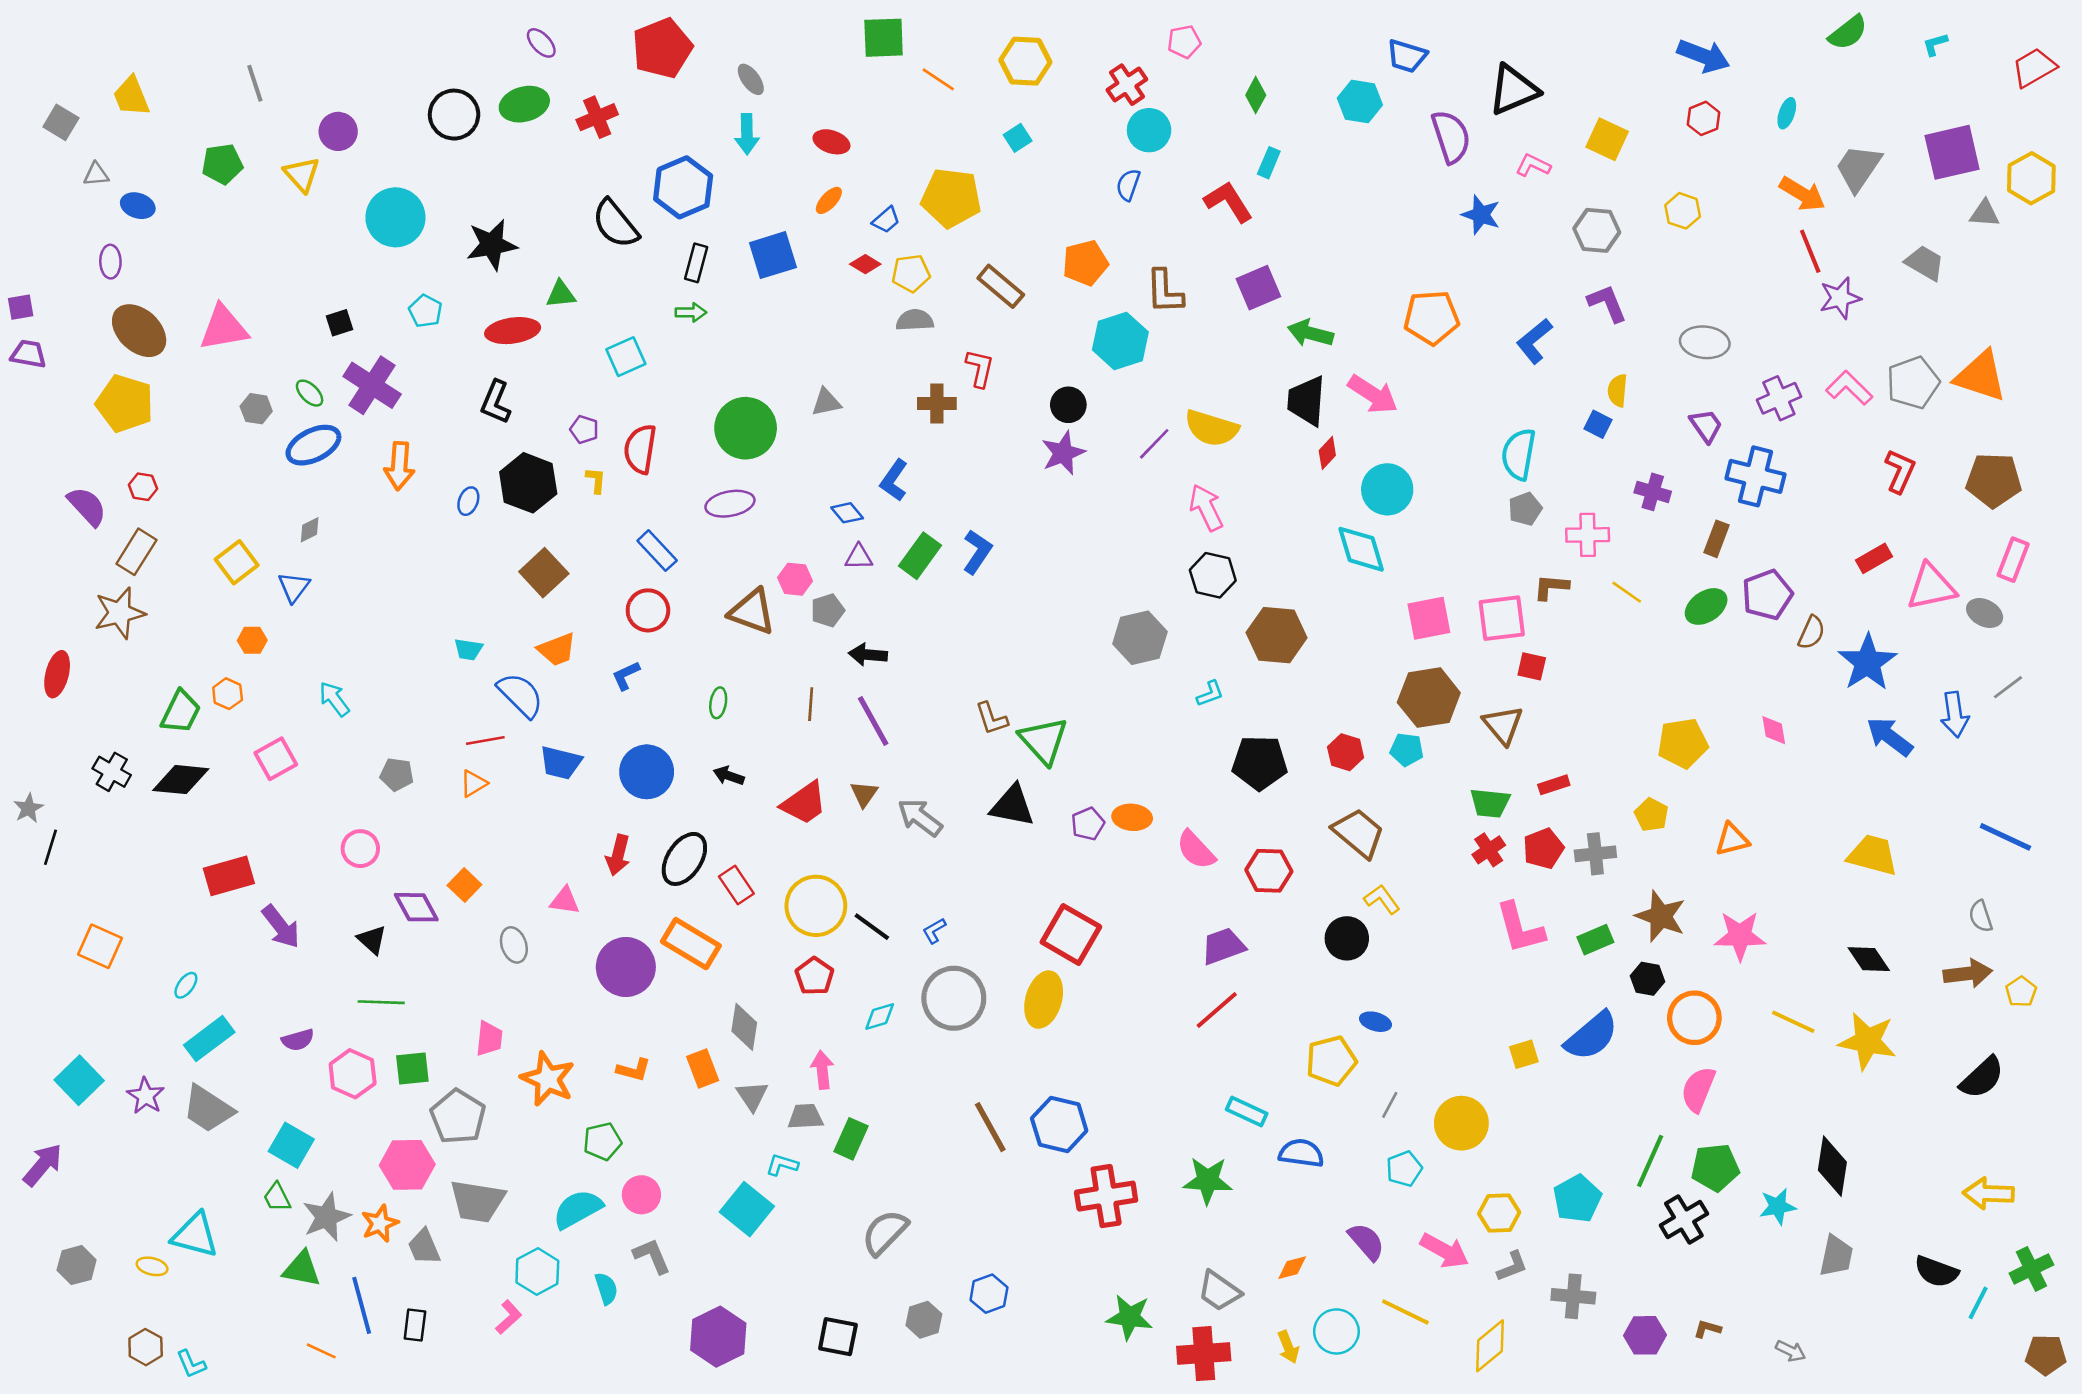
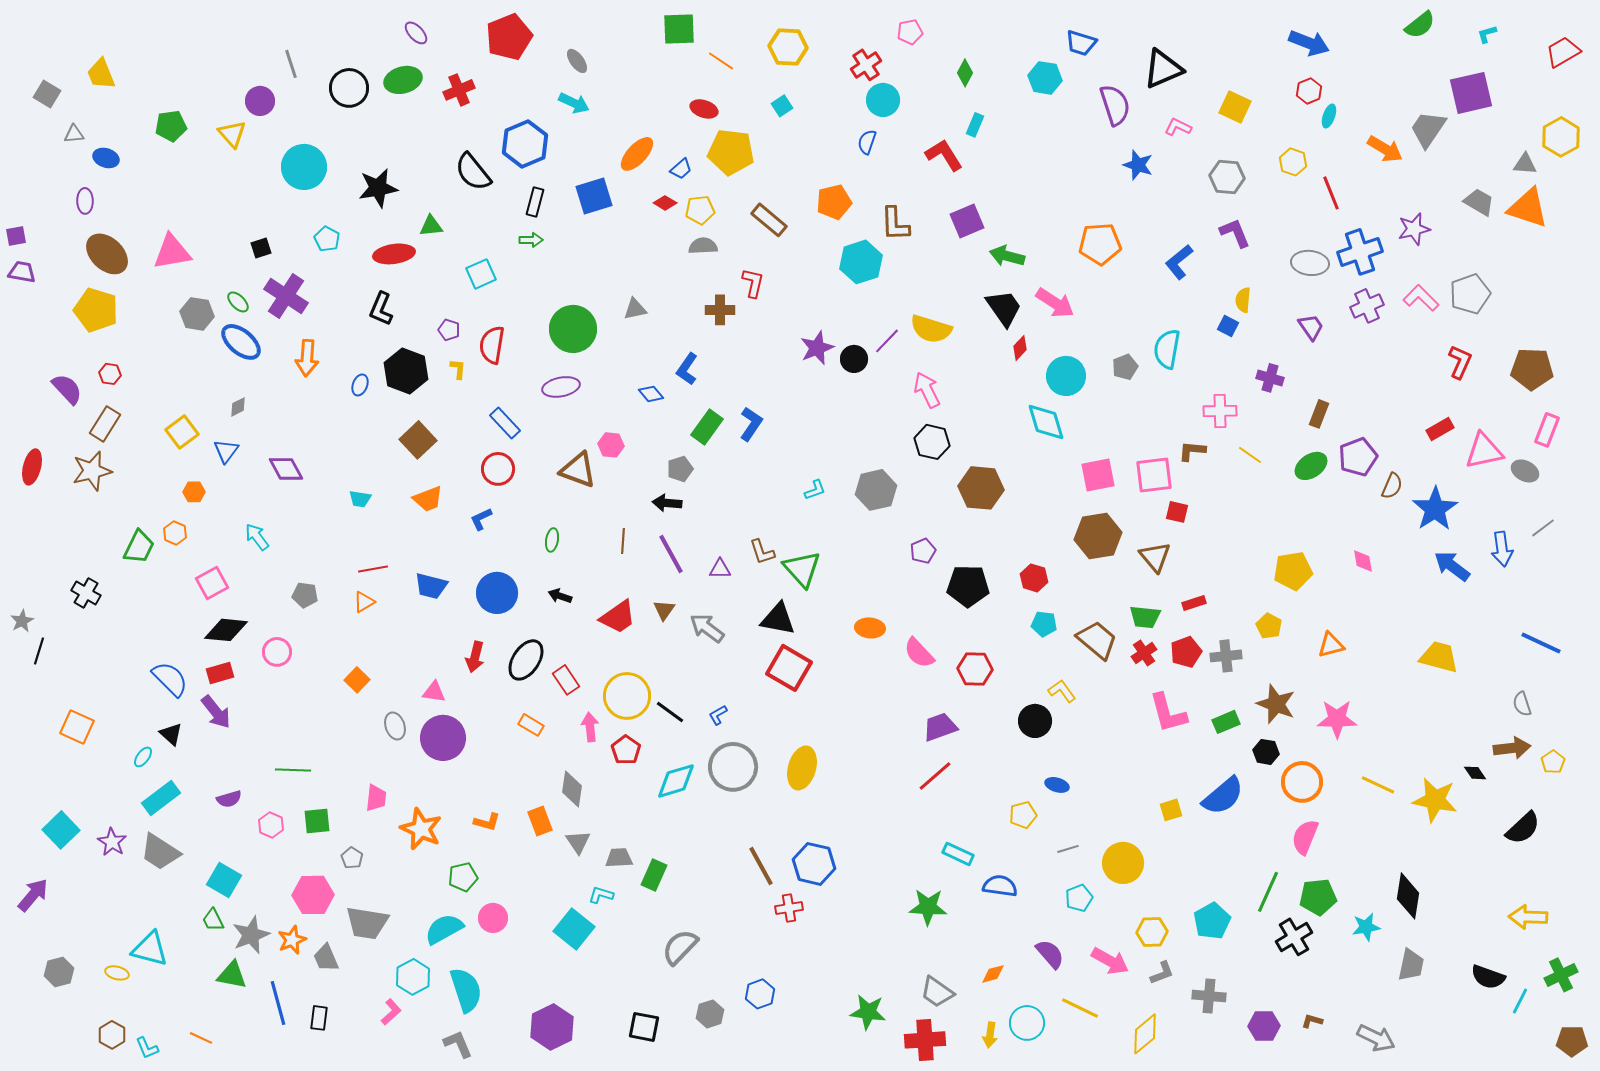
gray line: (255, 83) -> (291, 64), moved
cyan ellipse: (1787, 113) -> (1329, 116), moved
cyan arrow: (747, 134) -> (574, 103), turned -64
red ellipse: (831, 142) -> (704, 109), moved
purple square: (1952, 152) -> (1471, 93), moved
orange ellipse: (829, 200) -> (637, 154), size x1.6
red line: (1810, 251) -> (1331, 193), moved
orange triangle: (1981, 376) -> (1528, 208), moved
black trapezoid: (1307, 401) -> (1004, 308), turned 141
black circle: (1068, 405) -> (854, 359), moved
gray hexagon: (256, 409) -> (197, 314), size x1.4
blue ellipse: (313, 445) -> (241, 342), turned 66
blue cross: (1756, 476) -> (1360, 252), moved, turned -33
gray pentagon: (1525, 509) -> (1125, 367), moved
purple triangle: (859, 557) -> (720, 569), moved
gray pentagon: (828, 610) -> (680, 469), moved
red ellipse: (57, 674) -> (32, 467), moved
cyan L-shape: (1210, 694) -> (815, 490), moved
blue semicircle: (520, 695) -> (170, 679), moved
cyan pentagon: (1407, 750) -> (1044, 624), moved
black diamond: (181, 780) -> (226, 630), moved
purple pentagon: (1088, 824) -> (923, 551), moved
brown trapezoid: (1359, 833) -> (1097, 640), moved
red rectangle: (229, 876) -> (220, 673), moved, size x0.7
purple diamond: (416, 907) -> (286, 469), moved
red square: (1071, 934) -> (789, 668), moved
black triangle: (372, 940) -> (171, 734), moved
orange rectangle: (691, 944) -> (531, 725), size x0.6
black diamond: (1869, 959) -> (1475, 773), moved, size x0.7
purple circle: (626, 967) -> (443, 738), moved
cyan diamond: (880, 1016) -> (676, 781), size x1.6
yellow pentagon: (1331, 1061) -> (1023, 815), size x0.7
pink arrow: (822, 1070) -> (590, 727), moved
pink hexagon: (353, 1074) -> (271, 825), size x0.7
gray line: (1390, 1105) -> (1068, 849), turned 45
gray pentagon: (458, 1117) -> (352, 858), size x0.5
red cross: (1106, 1196) -> (789, 908), moved, size x0.6
gray L-shape: (652, 1256) -> (458, 1044), moved
cyan semicircle: (606, 1288) -> (466, 990), size x1.8
yellow arrow: (1288, 1347) -> (990, 1035), turned 30
orange line: (321, 1351) -> (201, 1038), moved
gray arrow: (1791, 1351) -> (1376, 1038), size x1.6

